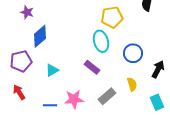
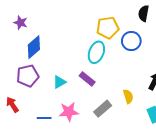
cyan ellipse: (101, 41) -> (96, 52), turned 35
blue circle: (133, 53) -> (131, 41), moved
purple pentagon: (21, 61) -> (28, 76), moved
cyan triangle: (52, 70) -> (60, 82), moved

